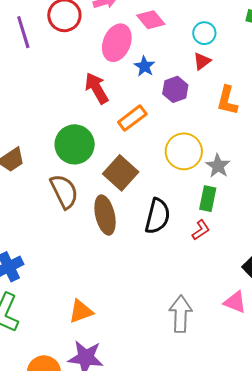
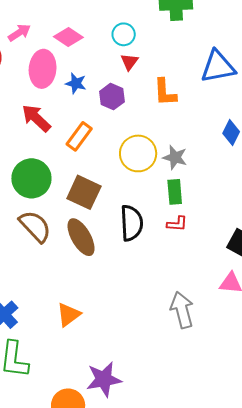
red L-shape: (201, 230) -> (177, 224), turned 55
orange triangle: (81, 311) -> (69, 315), moved

